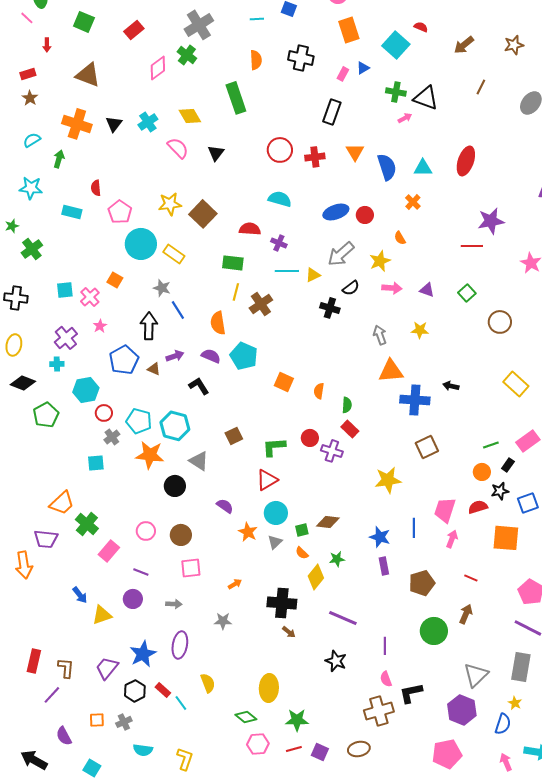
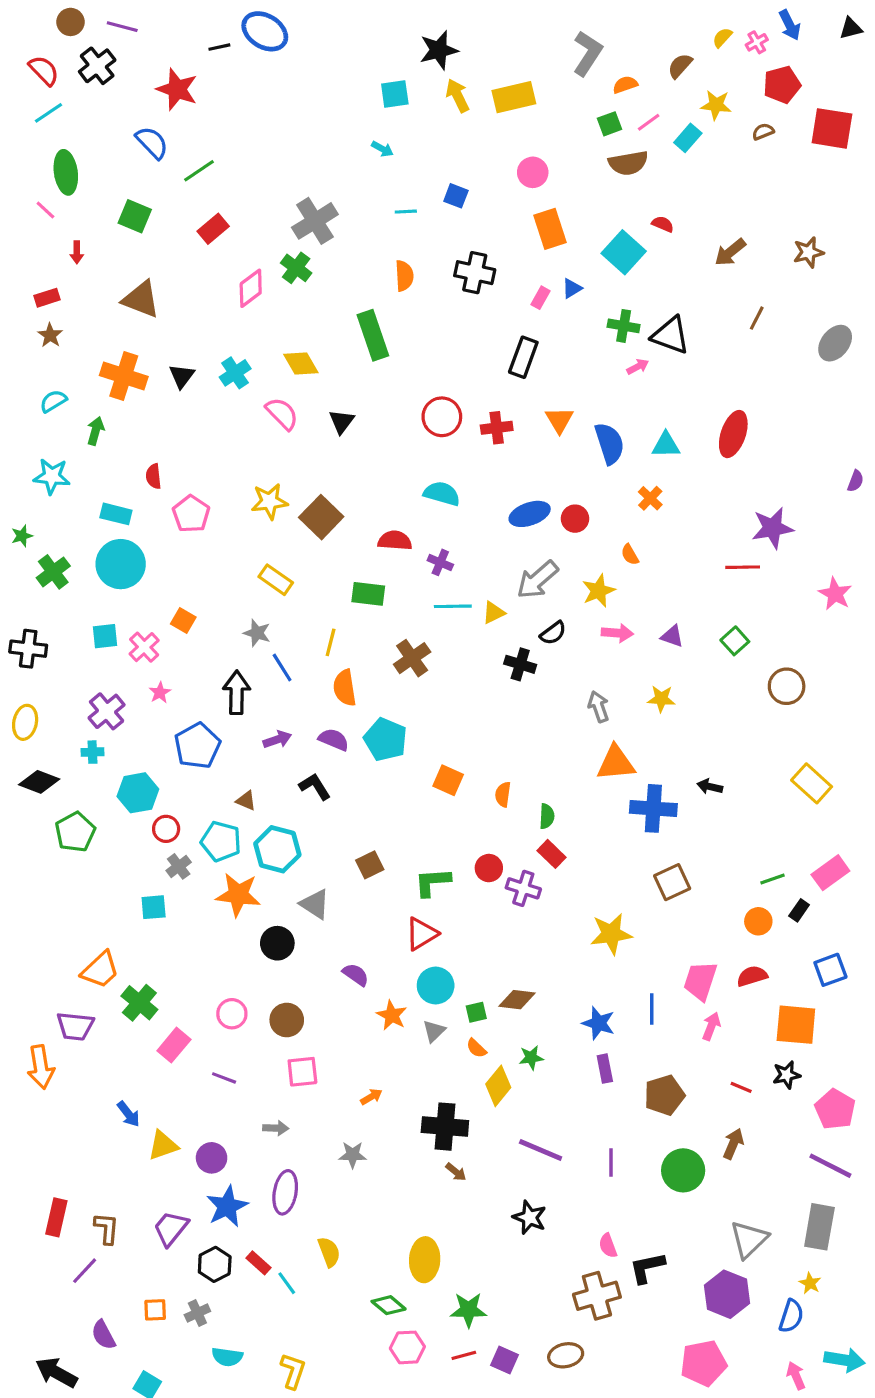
cyan circle: (141, 244) -> (121, 564), moved
yellow line: (236, 292) -> (331, 642), moved
brown triangle: (154, 369) -> (246, 801), moved
black star: (500, 491) -> (787, 1075), moved
purple circle: (133, 599) -> (212, 1158), moved
purple line: (385, 646) -> (611, 1163), moved

